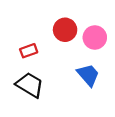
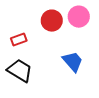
pink circle: (95, 37) -> (79, 17), moved

